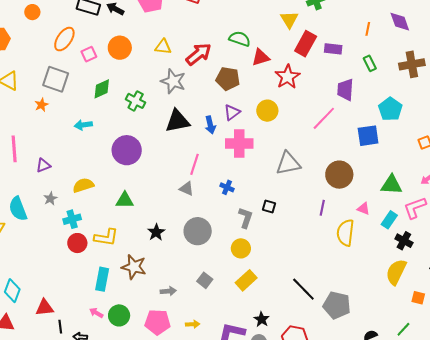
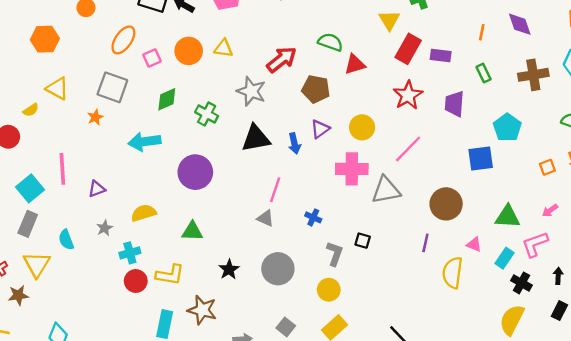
yellow triangle: (163, 47) -> (224, 48), moved
red star: (288, 77) -> (408, 95), moved
pink line: (324, 118) -> (408, 149), moved
cyan arrow: (83, 125) -> (145, 142), size x1.5
pink cross: (239, 143) -> (352, 169), moved
cyan semicircle: (18, 209) -> (66, 240), size x0.7

